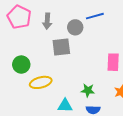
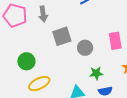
gray circle: (75, 27) -> (85, 48), moved
yellow ellipse: (41, 82) -> (39, 84), moved

